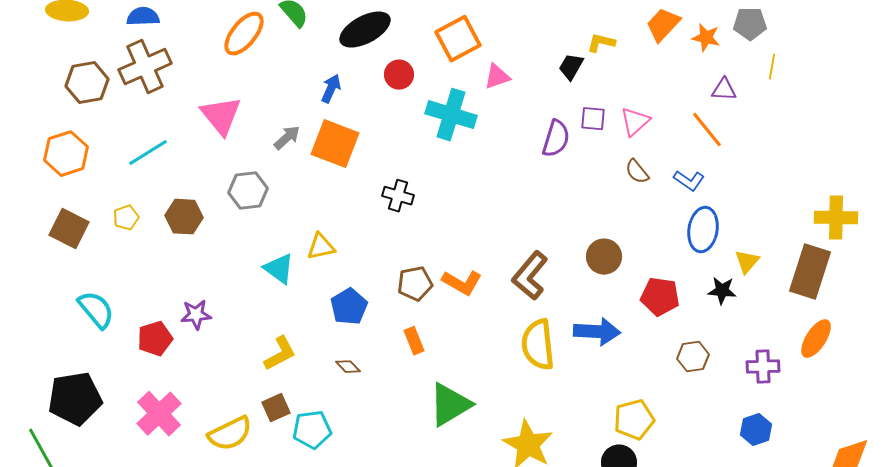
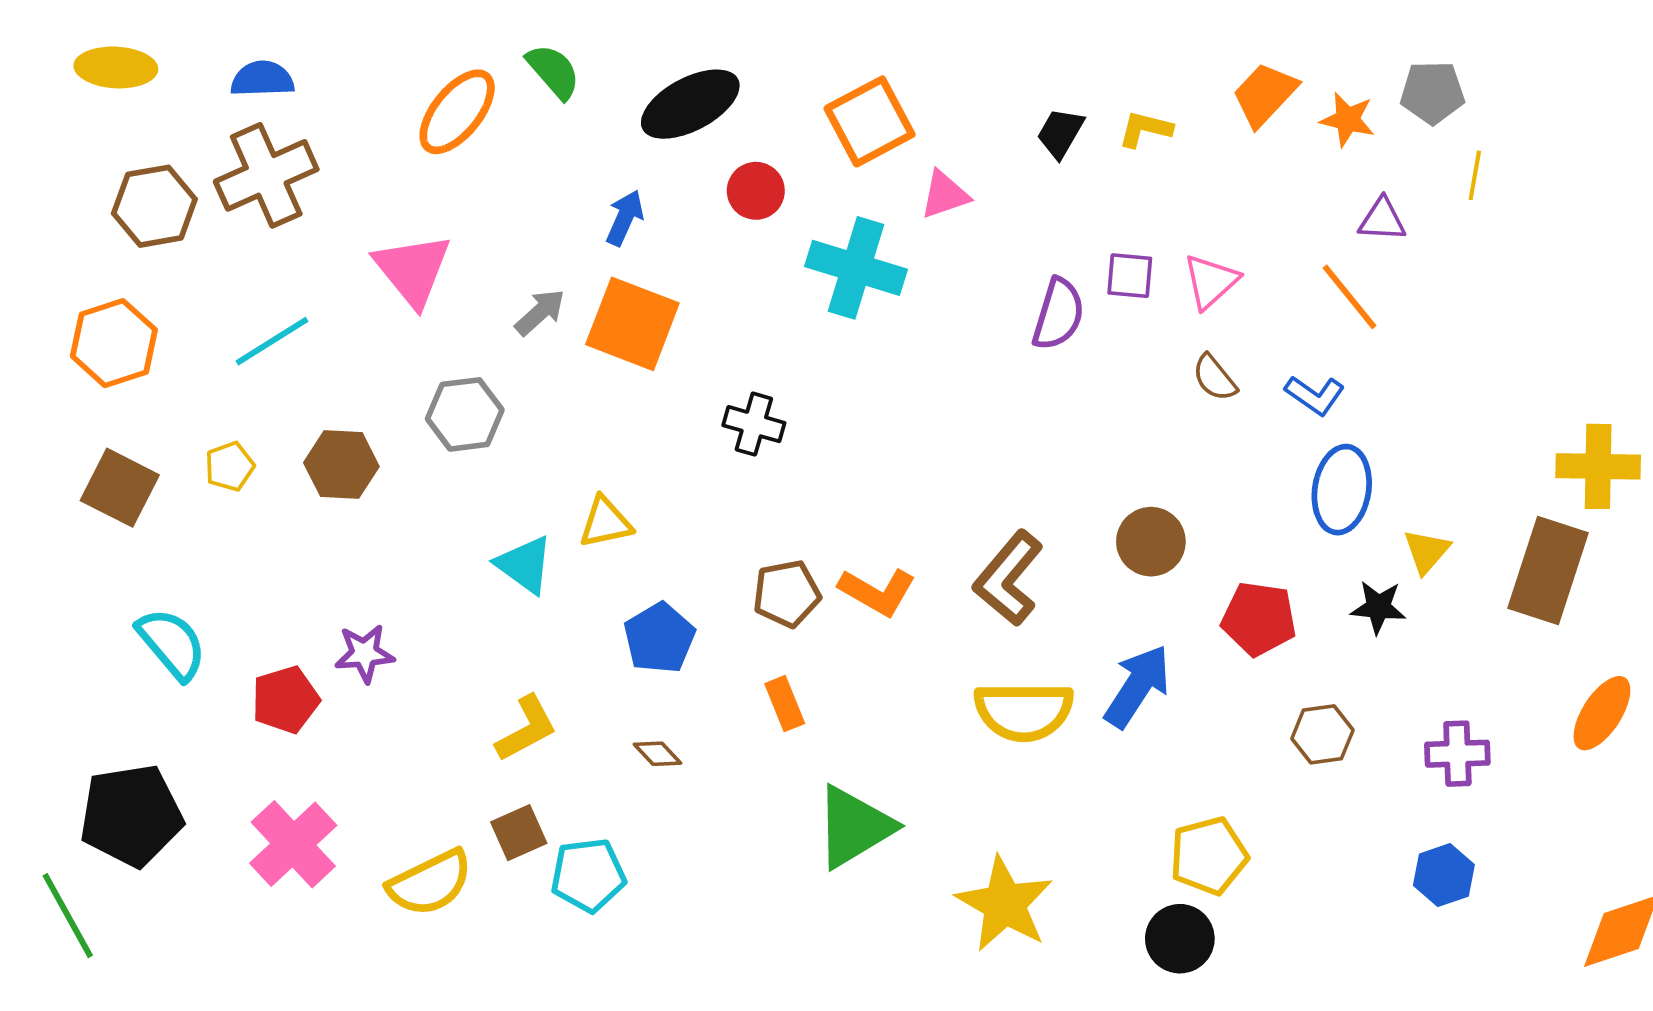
black trapezoid: (571, 67) -> (1060, 133), moved
blue arrow: (597, 332) -> (1137, 686), turned -60
orange ellipse: (816, 339) -> (1602, 713), moved
yellow semicircle: (538, 345) -> (1024, 711), turned -84

